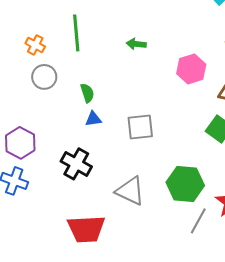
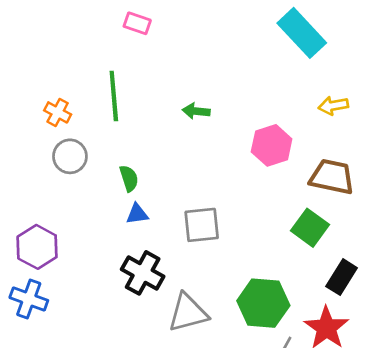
black cross: (76, 164) -> (143, 273), moved
gray triangle: (130, 191) -> (188, 313), turned -40

